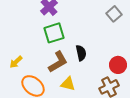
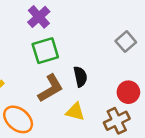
gray square: (114, 14) -> (126, 42), moved
yellow triangle: (68, 84) -> (75, 112), moved

